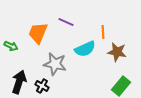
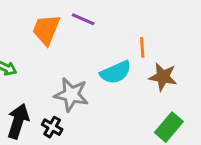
purple line: (66, 22) -> (83, 19), moved
orange trapezoid: (38, 33) -> (46, 30), moved

